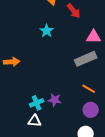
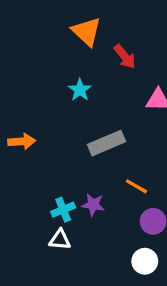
gray rectangle: (86, 59) -> (106, 143), moved
orange line: (89, 89) -> (136, 186), moved

